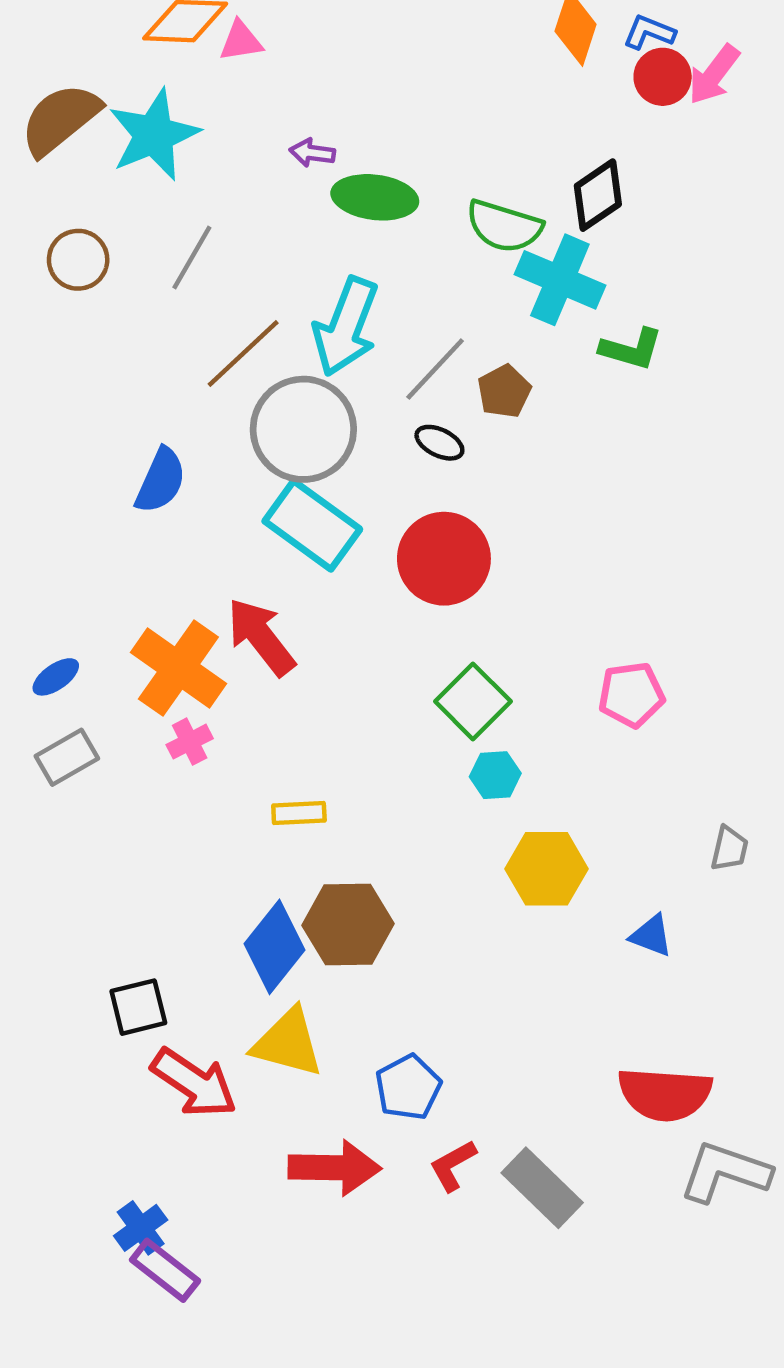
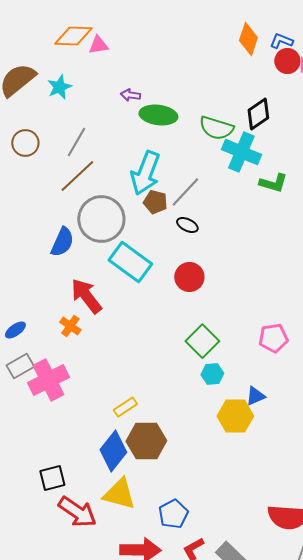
cyan star: (154, 135) -> (59, 87), size x0.6
brown line: (243, 353) -> (77, 176), moved
brown pentagon: (504, 391) -> (155, 202), moved, turned -30
gray circle: (303, 429) -> (101, 219), moved
red circle: (444, 559) -> (189, 277), size x0.7
red arrow: (261, 637) -> (86, 296), moved
orange cross: (178, 668) -> (70, 326), size x0.5
pink cross: (190, 742) -> (48, 380), moved, size x2.0
yellow rectangle: (299, 813) -> (125, 407), moved, turned -30
blue triangle: (651, 936) -> (255, 396), moved, turned -45

